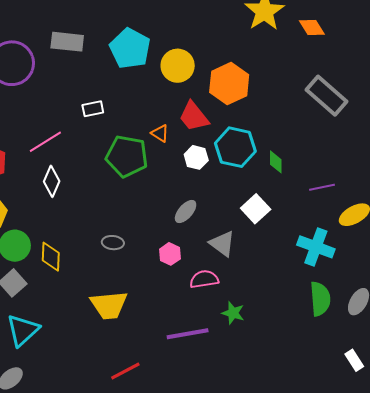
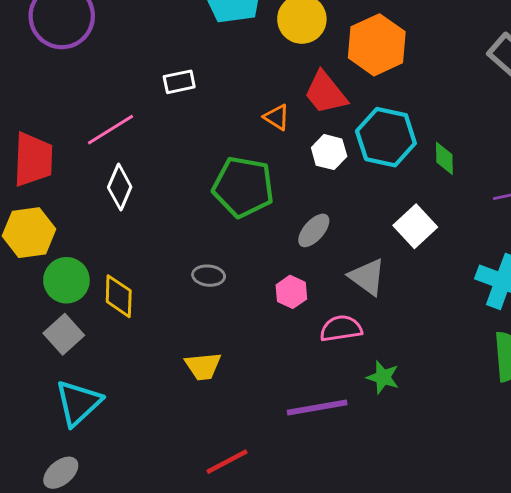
green pentagon: (127, 156) -> (243, 187), moved
yellow trapezoid: (109, 305) -> (203, 366), size x0.7

